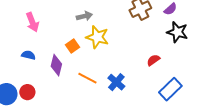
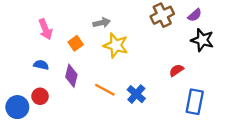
orange square: (72, 46) -> (76, 43), moved
blue rectangle: (170, 89) -> (195, 102), turned -35
red circle: (27, 92) -> (40, 96), moved

